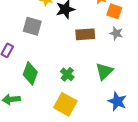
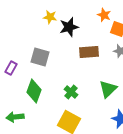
gray square: (32, 26) -> (40, 57), moved

